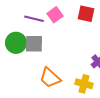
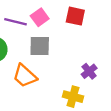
gray square: (34, 44) -> (40, 46), moved
orange trapezoid: (50, 78) -> (25, 76), moved

